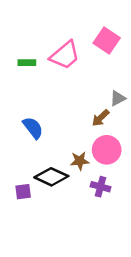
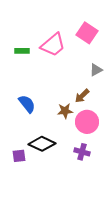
gray triangle: (118, 98) -> (96, 70), moved
brown star: (80, 161) -> (65, 111), moved

